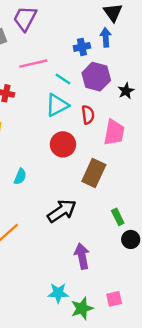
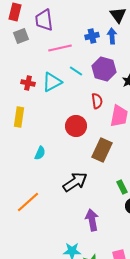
purple trapezoid: (25, 18) -> (44, 20), turned -35
blue cross: (82, 47) -> (92, 36), moved
pink line: (33, 64) -> (60, 48), moved
cyan triangle: (57, 105) -> (52, 82), moved

